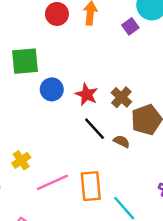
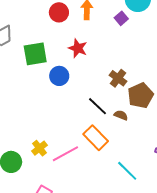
red star: (87, 95) -> (78, 48), moved
yellow cross: (21, 160) -> (39, 148), moved
orange rectangle: (91, 186) -> (96, 138), moved, turned -35

